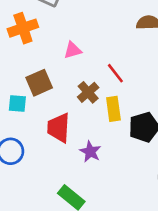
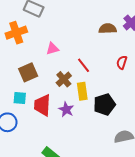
cyan square: (17, 103) -> (20, 98), moved
purple star: (90, 152) -> (66, 109), moved

